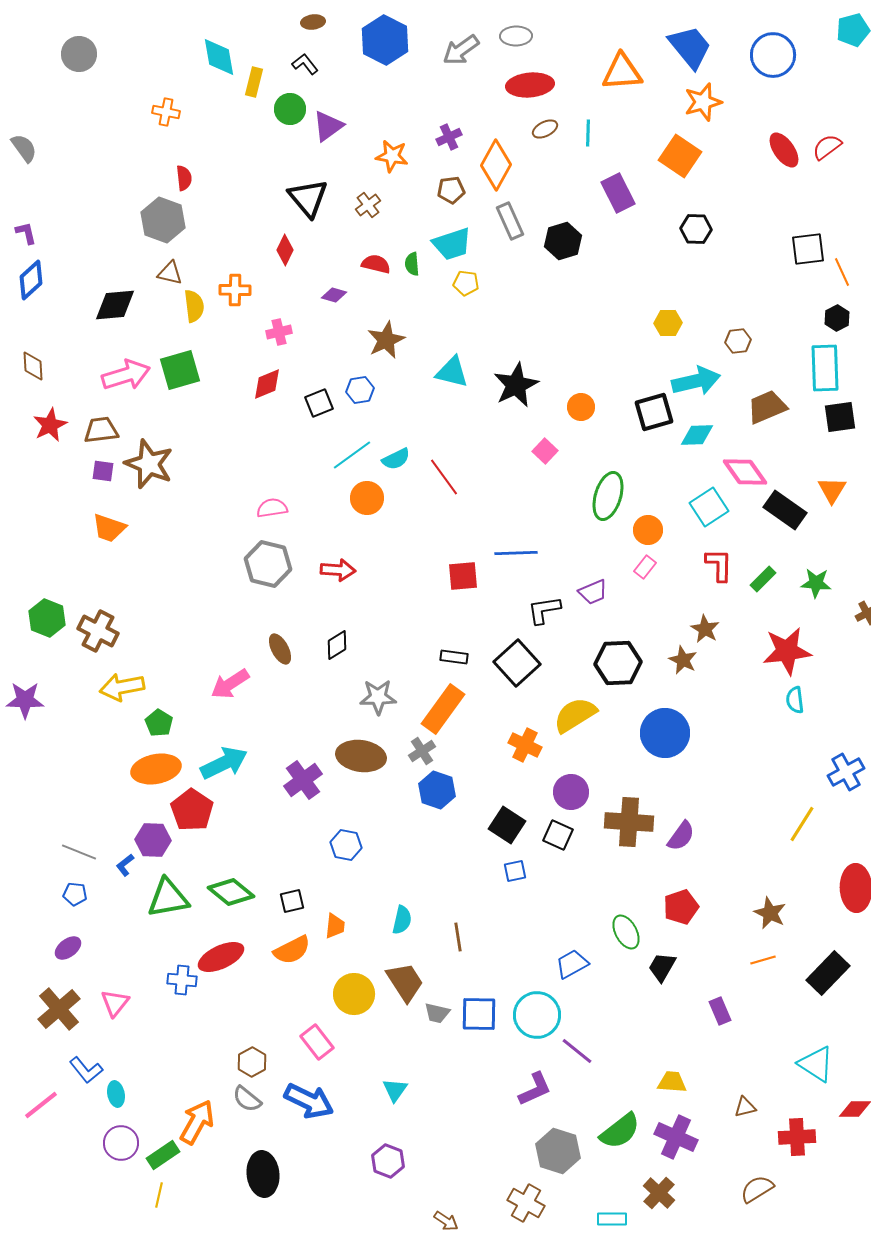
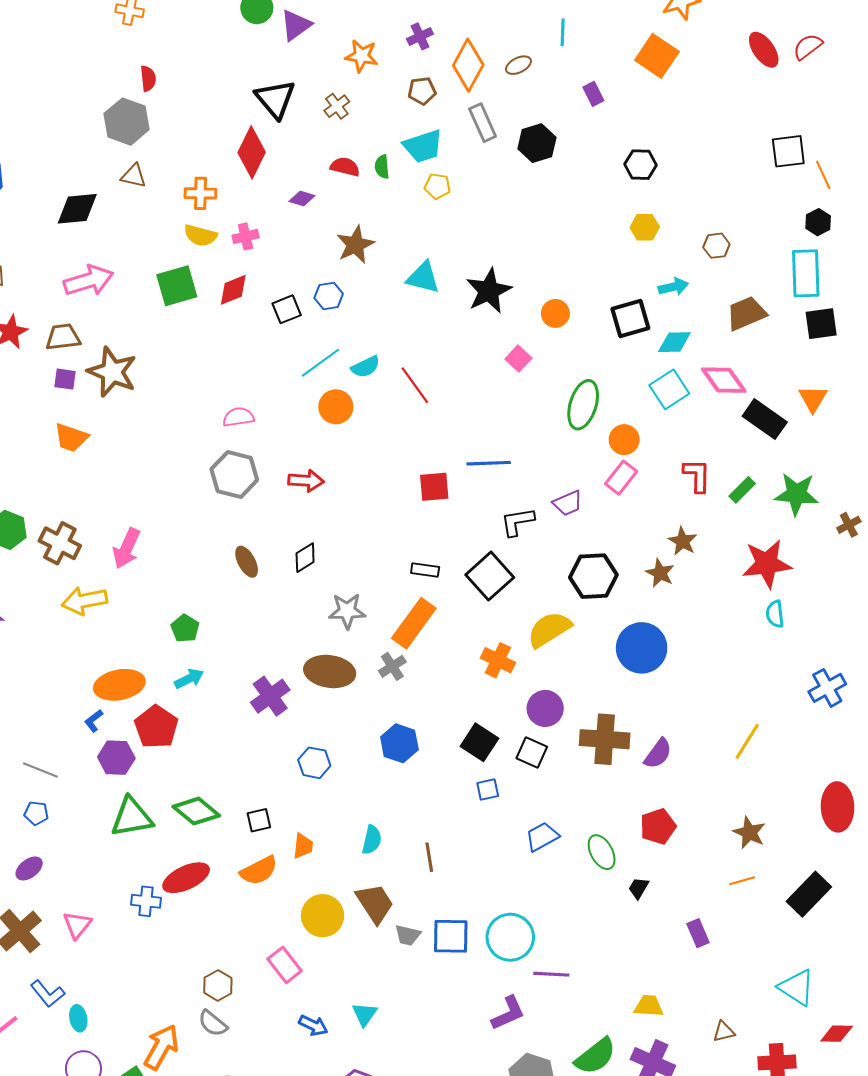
brown ellipse: (545, 129) -> (518, 65), moved
purple rectangle: (618, 193) -> (593, 94), size x0.6
black hexagon: (696, 229) -> (641, 165), moved
red diamond: (285, 250) -> (252, 152), size x1.6
yellow semicircle: (194, 306) -> (200, 235), moved, turned 112
green square: (180, 370) -> (177, 286), moved
cyan arrow: (696, 381) -> (673, 287), size x0.6
cyan square: (709, 507) -> (669, 389), moved
pink rectangle: (645, 567) -> (621, 478), size x1.4
green star: (816, 583) -> (797, 494), size x1.4
pink arrow: (230, 684) -> (127, 548), moved, turned -33
green pentagon: (159, 723) -> (185, 628), moved
cyan arrow: (224, 763) -> (189, 679), size x0.6
blue hexagon: (437, 790) -> (399, 743), moved
yellow line: (802, 824) -> (747, 741), moved
blue L-shape: (125, 865) -> (94, 721), moved
blue trapezoid: (572, 964) -> (542, 837), moved
black trapezoid: (662, 967) -> (639, 888), size x0.7
purple line: (577, 1051) -> (551, 974), turned -36
blue arrow: (309, 1101) -> (313, 1025), moved, size x0.6

